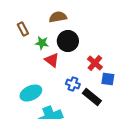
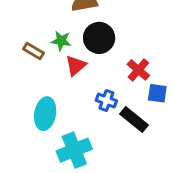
brown rectangle: (23, 29) -> (33, 51), moved, turned -32
red triangle: (52, 60) -> (76, 66), turned 42
cyan ellipse: (31, 93) -> (45, 114), turned -55

